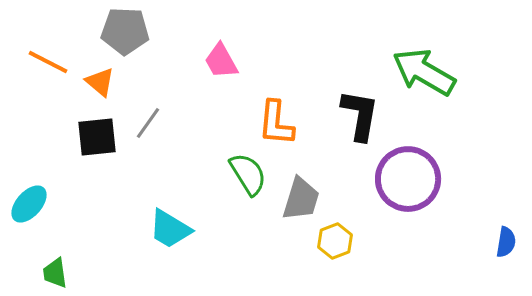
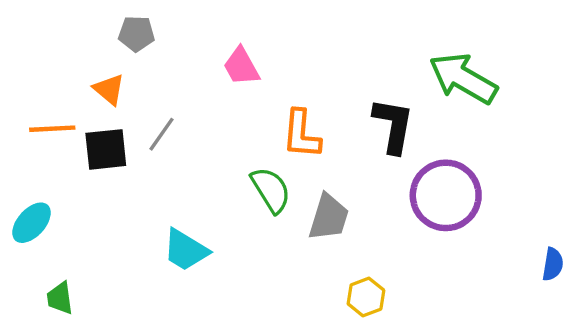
gray pentagon: (125, 31) -> (136, 34), size x0.7
orange line: (48, 62) -> (52, 129), moved, turned -30
yellow hexagon: (335, 241) -> (366, 297), moved

